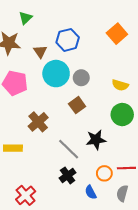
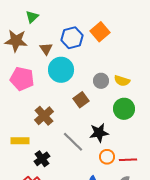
orange square: (117, 34) -> (100, 32), moved
gray circle: (81, 78) -> (101, 81), moved
orange circle: (104, 173) -> (107, 157), moved
black cross: (68, 175) -> (42, 159), moved

